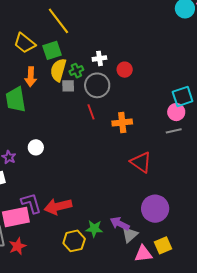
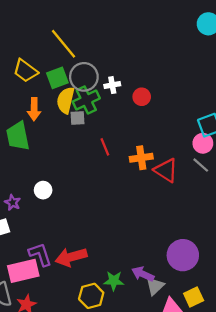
green cross: (76, 71) -> (86, 100), size x1.6
gray circle: (97, 85) -> (84, 77), moved
gray line: (174, 131) -> (201, 165), turned 56
red triangle: (141, 162) -> (166, 170), moved

